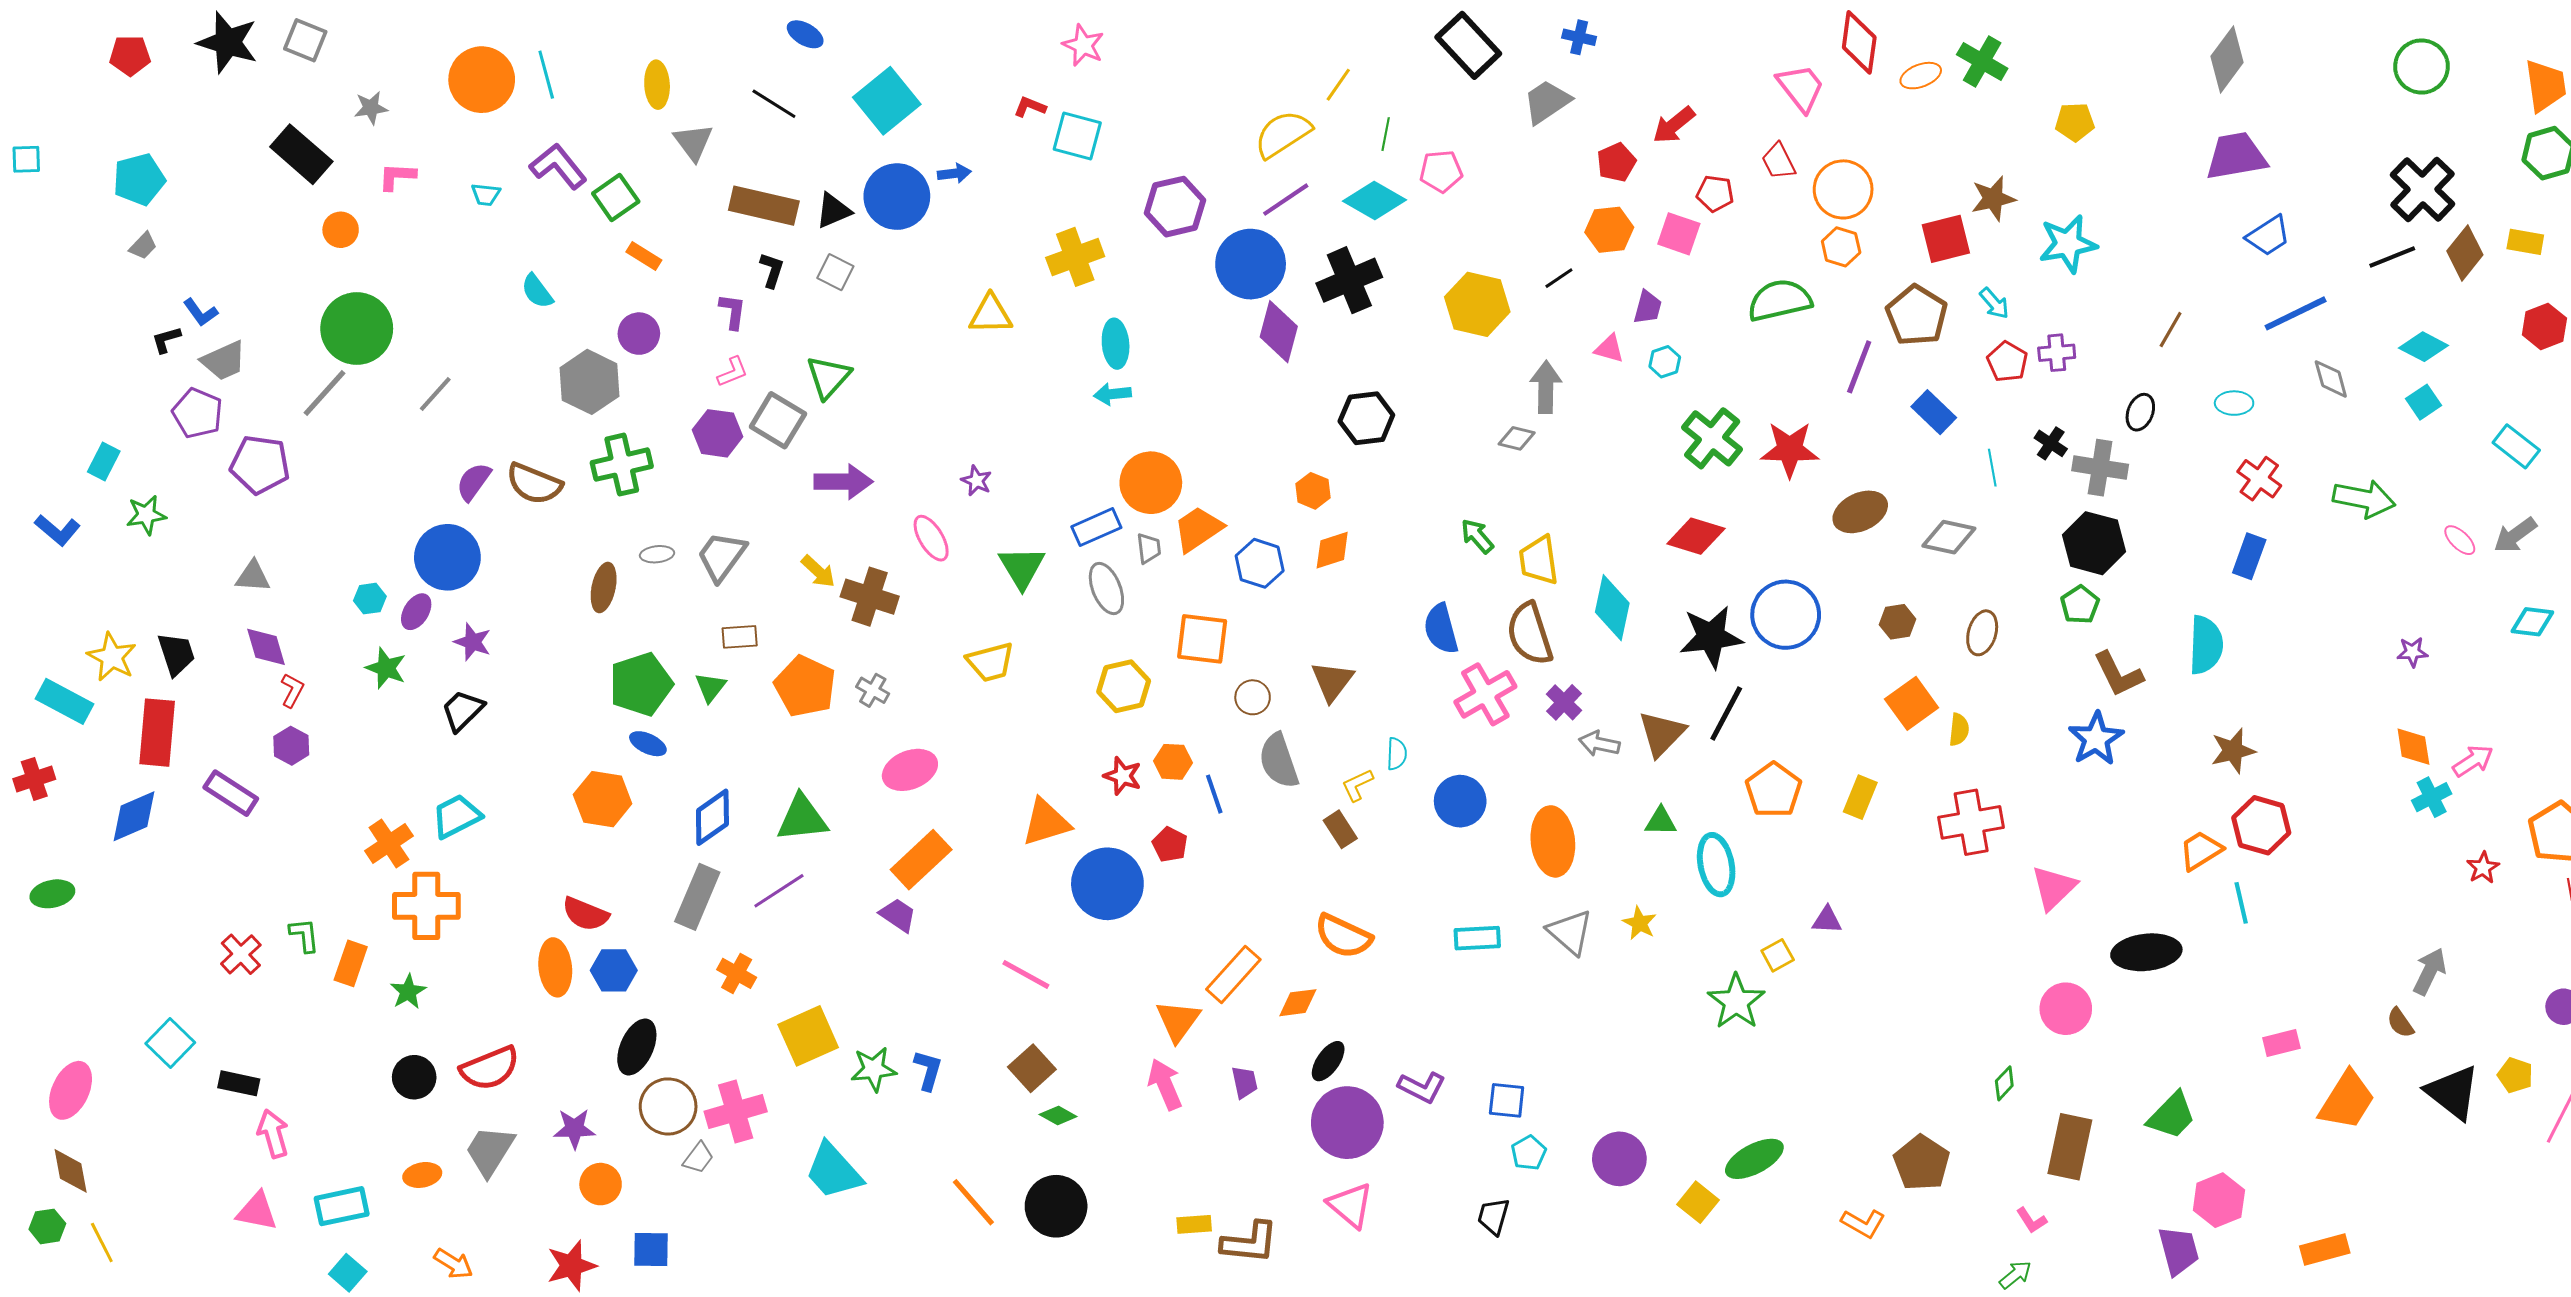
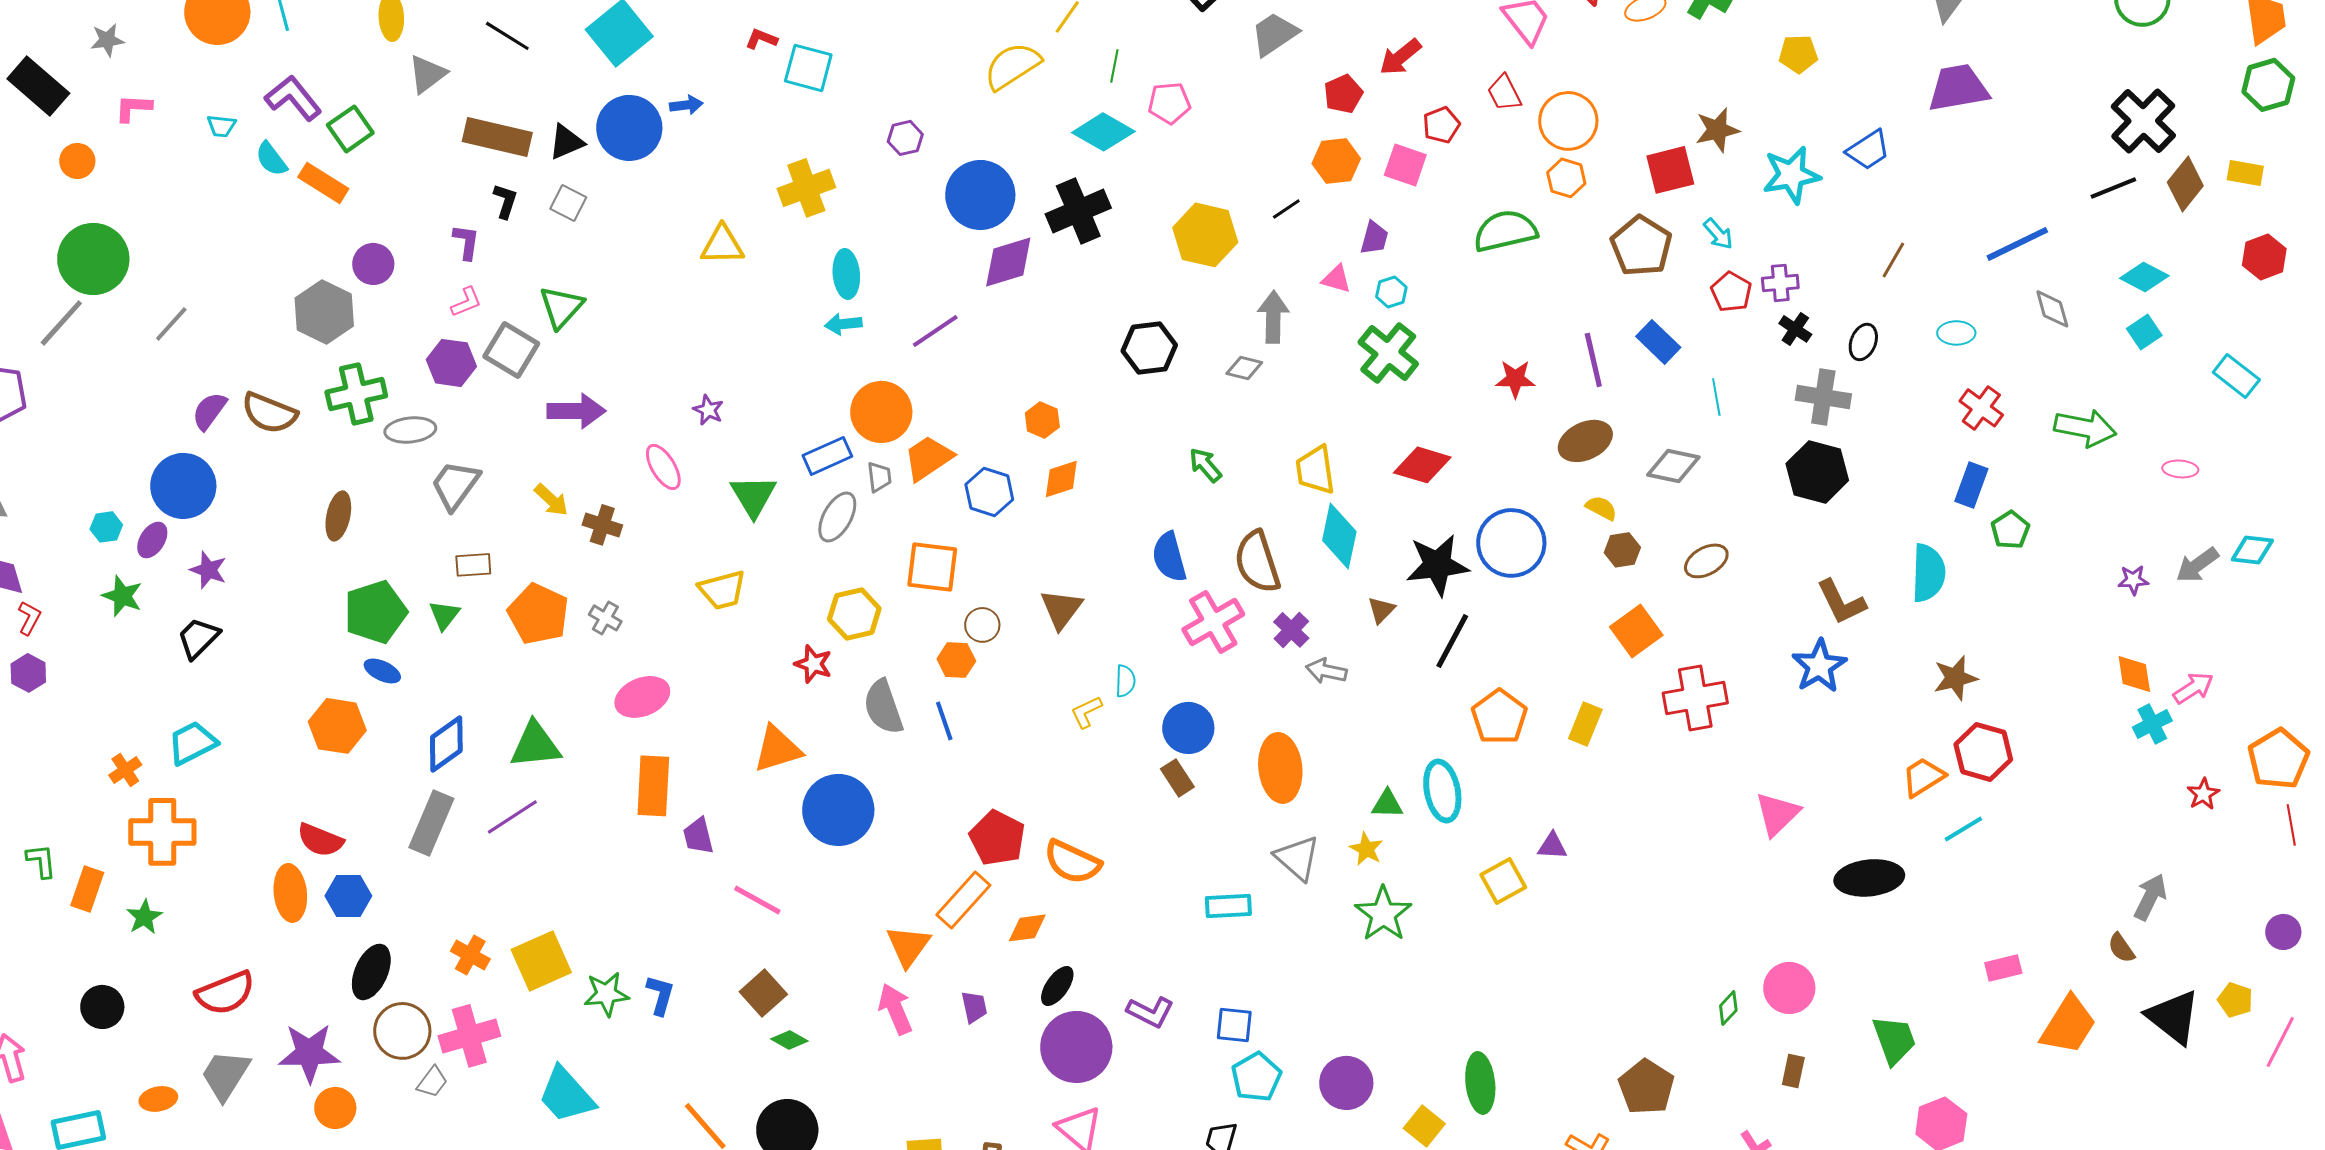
gray triangle: (693, 142) -> (427, 74), turned 30
red pentagon: (1715, 193) -> (1441, 125), turned -30
purple line: (1286, 200) -> (935, 331), moved
purple hexagon: (1175, 207) -> (905, 138), size x0.6
blue trapezoid: (2268, 236) -> (1868, 150), moved
orange rectangle: (644, 256) -> (323, 183), moved, size x1.4
cyan semicircle: (537, 291) -> (271, 159), moved
purple diamond: (1279, 332) -> (1008, 262), turned 58
purple line: (1859, 367) -> (1593, 360), moved, turned -34
black hexagon: (1366, 418) -> (1149, 348), moved
green cross: (1712, 438) -> (1388, 353), moved
black cross: (2051, 443) -> (1795, 329), moved
red star: (1790, 449) -> (1515, 379), size x0.7
gray arrow: (2515, 535) -> (2197, 565), moved
pink ellipse: (2460, 540) -> (2180, 469), turned -40
gray ellipse: (657, 554) -> (410, 430), moved, size x1.5
yellow trapezoid: (1539, 560) -> (1315, 470), moved
gray ellipse: (1106, 589) -> (837, 517), turned 51
brown cross: (870, 597) -> (602, 525), size x0.7
green pentagon: (2080, 605) -> (2010, 530), moved
brown ellipse: (1982, 633) -> (1706, 561), turned 45
yellow semicircle: (1959, 730) -> (1601, 508), moved, turned -68
brown triangle: (1662, 734) -> (1381, 610), moved, size x0.6
gray semicircle: (1279, 761) -> (883, 707), moved
orange hexagon: (1173, 762) -> (956, 660), moved
red star: (1123, 776) -> (813, 664), moved
green triangle: (1661, 821) -> (1387, 804), moved
red cross: (1971, 822) -> (1695, 698), moved
brown rectangle: (1340, 829) -> (1177, 778), moved
orange cross: (389, 843) -> (125, 770), size x0.7
red pentagon: (1170, 844) -> (997, 838), moved, size x1.6
orange rectangle: (921, 860) -> (653, 786), turned -44
cyan line: (2241, 903) -> (1963, 829), turned 72
purple trapezoid: (898, 915) -> (698, 836), moved, turned -138
cyan rectangle: (1477, 938) -> (1228, 906), moved
yellow square: (1778, 955) -> (1503, 881), size x1.4
orange cross: (737, 973) -> (470, 955), moved
green star: (1736, 1002) -> (1383, 914), moved
pink circle: (2066, 1009) -> (1789, 988), moved
black circle: (414, 1077) -> (102, 1007), moved
green trapezoid: (2172, 1116) -> (1894, 1040), turned -64
purple star: (574, 1129) -> (309, 1053), size x1.5
brown rectangle: (2070, 1147) -> (1793, 1071), size x0.5
cyan pentagon: (1529, 1153) -> (1256, 1077), size x1.4
green ellipse: (1754, 1159) -> (1480, 1083), turned -68

